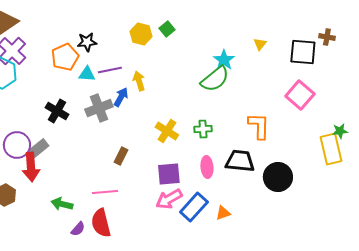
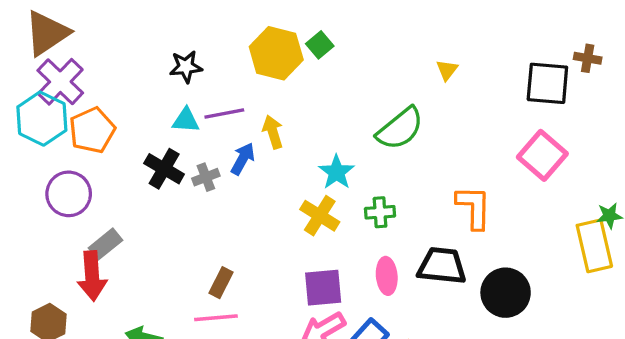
yellow hexagon: (141, 34) -> (276, 53), size x1.4
yellow triangle: (260, 44) -> (447, 70), moved
orange pentagon: (65, 57) -> (92, 130), moved
cyan star: (224, 60) -> (336, 172), moved
gray cross: (99, 108) -> (206, 177), size x0.6
black cross: (57, 111) -> (164, 169), moved
purple circle: (17, 145) -> (69, 194), moved
brown rectangle: (121, 156) -> (221, 283), moved

